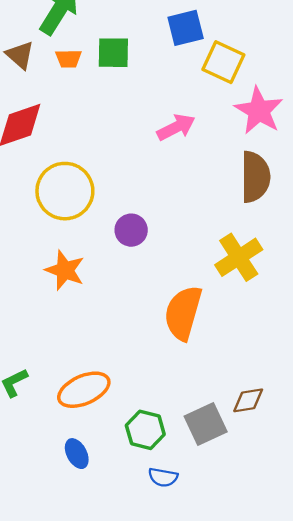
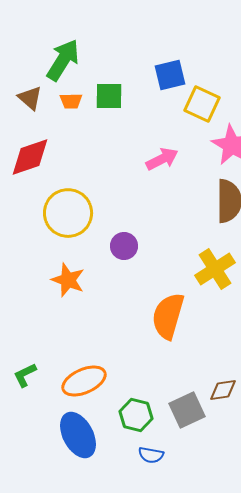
blue ellipse: (77, 454) -> (78, 435), size x1.8

